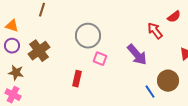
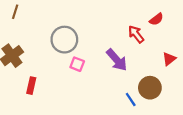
red rectangle: (77, 79) -> (31, 86), moved

